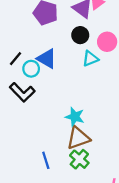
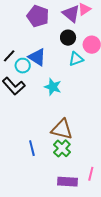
cyan star: (75, 117) -> (53, 87), moved
brown triangle: (78, 138) -> (62, 129), turned 30

